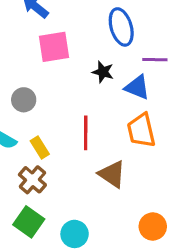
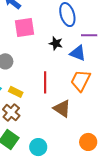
orange trapezoid: (141, 130) -> (81, 81), turned 40
yellow rectangle: (40, 148) -> (16, 92), turned -32

